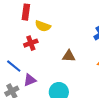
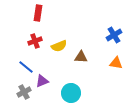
yellow semicircle: (43, 26) -> (59, 46), moved, turned -42
red cross: (31, 43) -> (35, 41), moved

